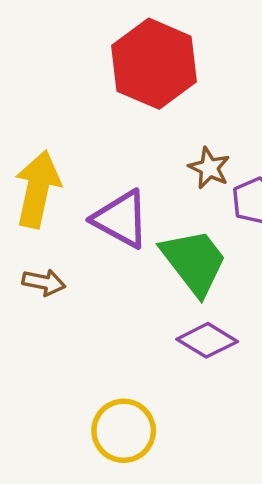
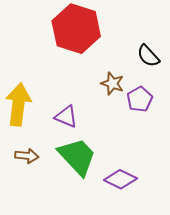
purple triangle: (121, 219) -> (66, 117), size x0.7
green trapezoid: (194, 262) -> (77, 156), moved

